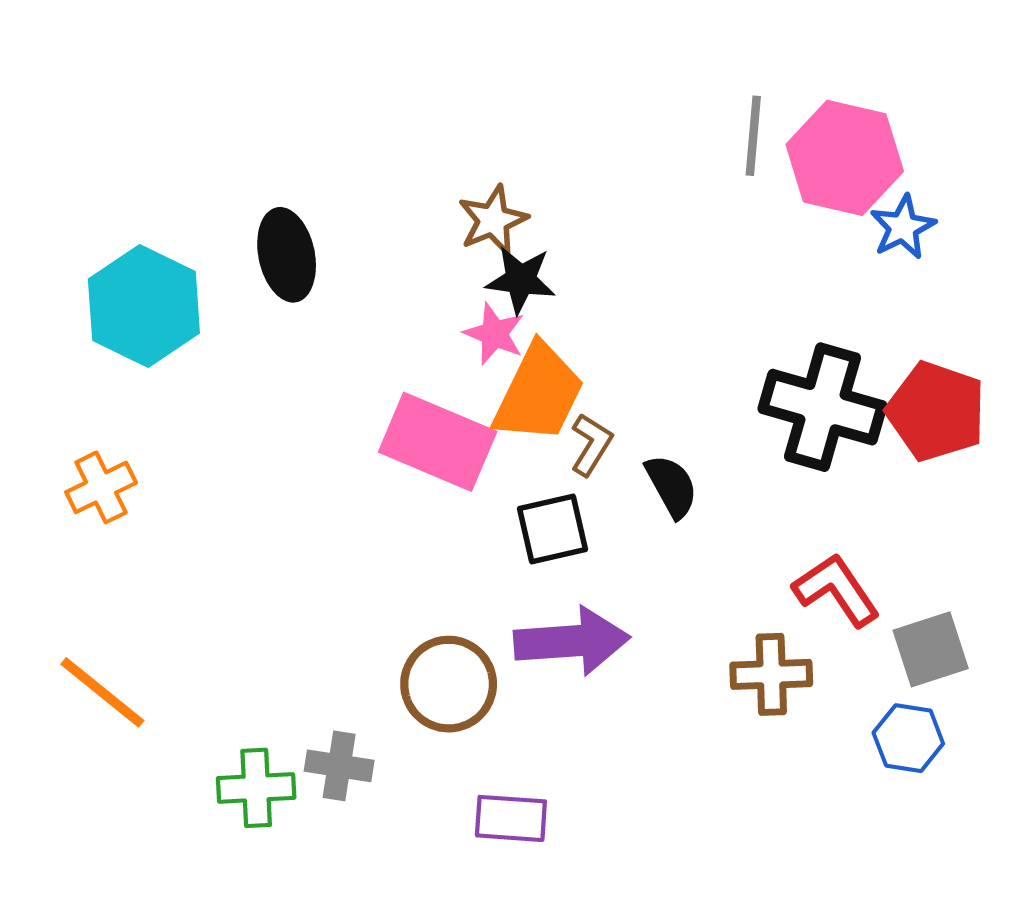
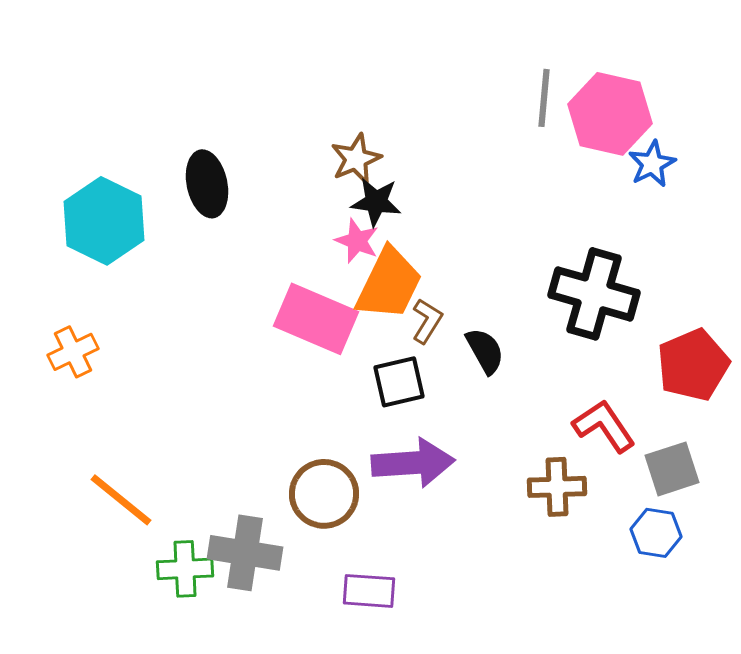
red pentagon: (936, 411) -> (693, 365), moved, turned 30
orange line: (102, 692) -> (121, 500), moved
gray cross: (339, 766) -> (245, 553), size x1.5

